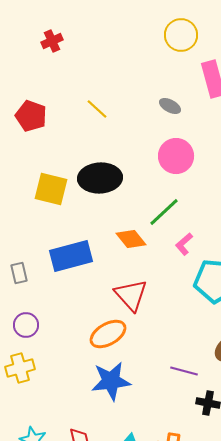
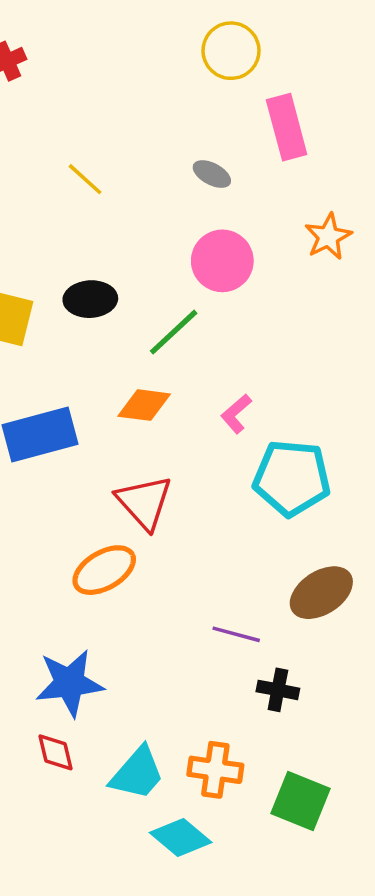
black ellipse: (100, 178) -> (90, 299), size x0.7
green line: (164, 212) -> (174, 332), moved
orange diamond: (131, 239) -> (144, 405), turned -44
blue star: (111, 381) -> (69, 683), moved

